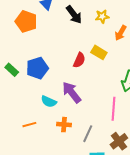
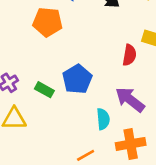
cyan semicircle: (49, 102) -> (103, 119), turned -105
orange cross: (64, 125) -> (131, 144), size x1.5

